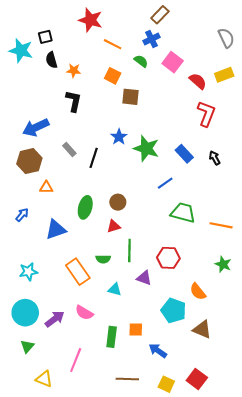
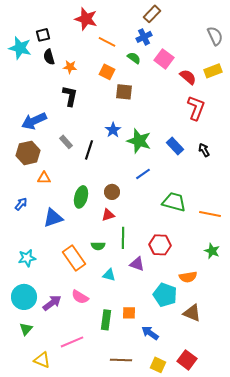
blue line: (165, 183) -> (143, 174), moved
orange semicircle: (198, 292) -> (188, 277), turned -60
pink line: (76, 360) -> (72, 342), turned 45

